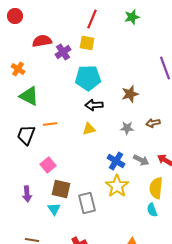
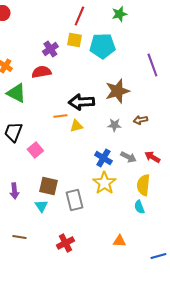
red semicircle: (42, 41) -> (41, 72), moved
cyan pentagon: (88, 78) -> (102, 46), moved
brown star: (130, 94) -> (117, 91), size x1.4
black arrow: (94, 105) -> (81, 102), size x1.4
orange line: (50, 124) -> (60, 116), moved
pink square: (48, 165) -> (35, 150), moved

